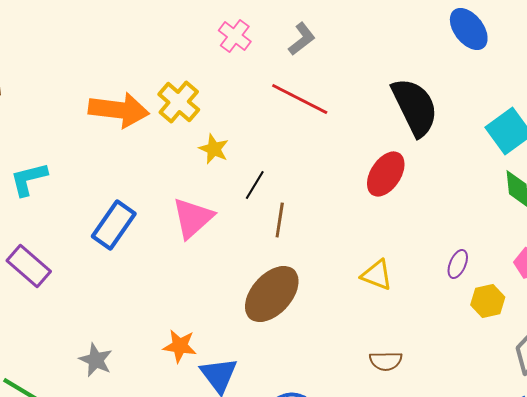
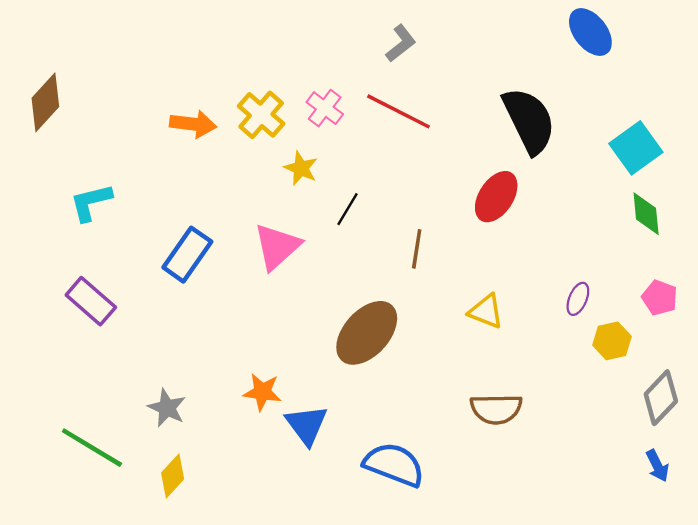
pink cross: (235, 36) -> (325, 108), moved
orange arrow: (119, 110) -> (193, 124), size x0.7
brown line: (280, 220) -> (417, 249), moved
brown semicircle: (386, 361) -> (496, 409), size x1.4

